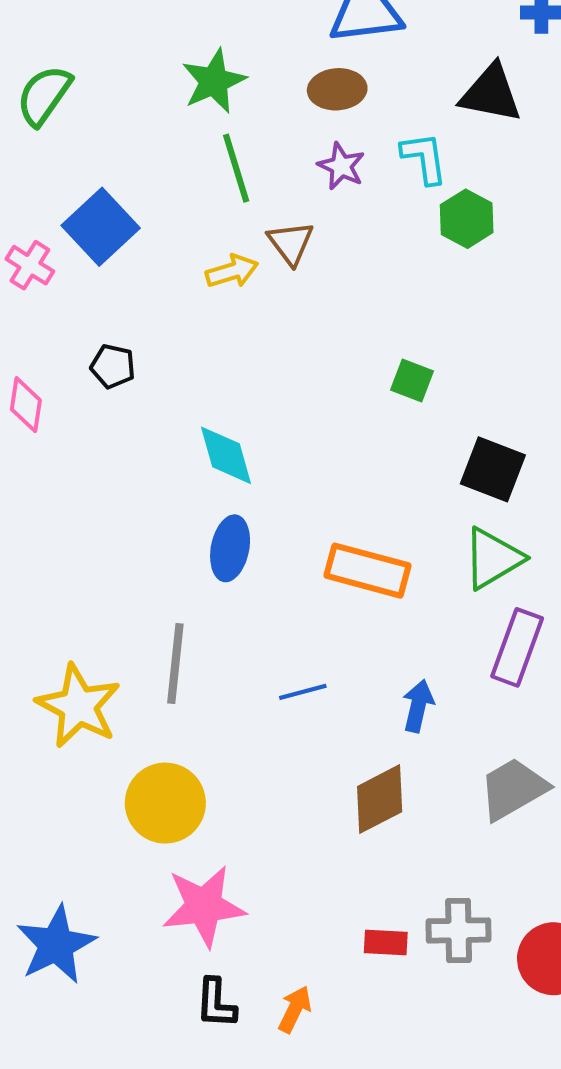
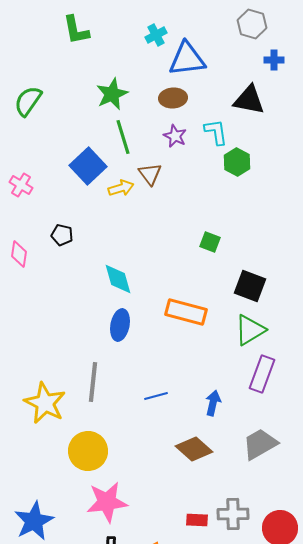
blue square: (101, 227) -> (88, 166), moved
orange rectangle: (368, 571) -> (186, 312), moved
brown diamond: (380, 799) -> (194, 449), turned 69

